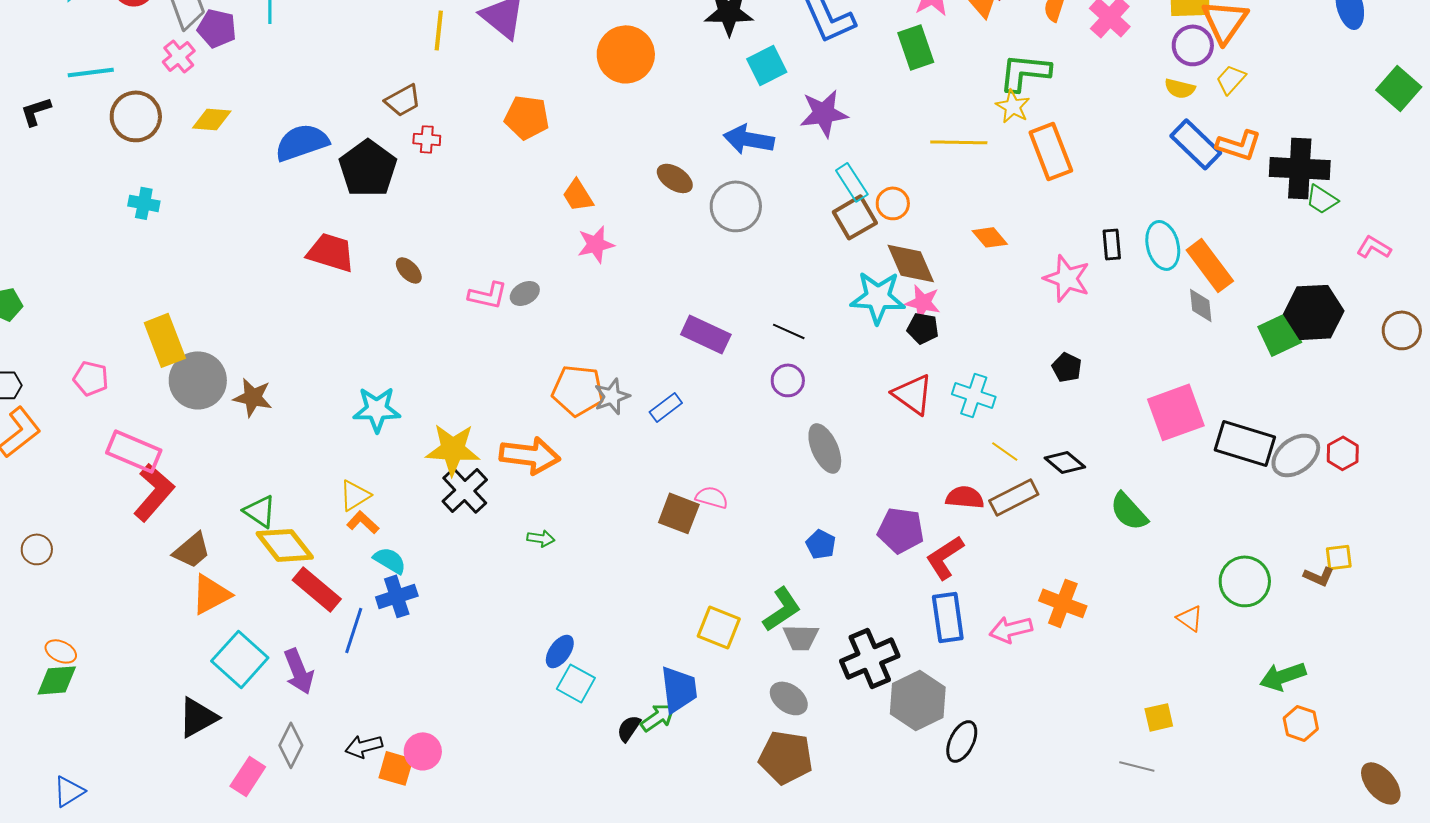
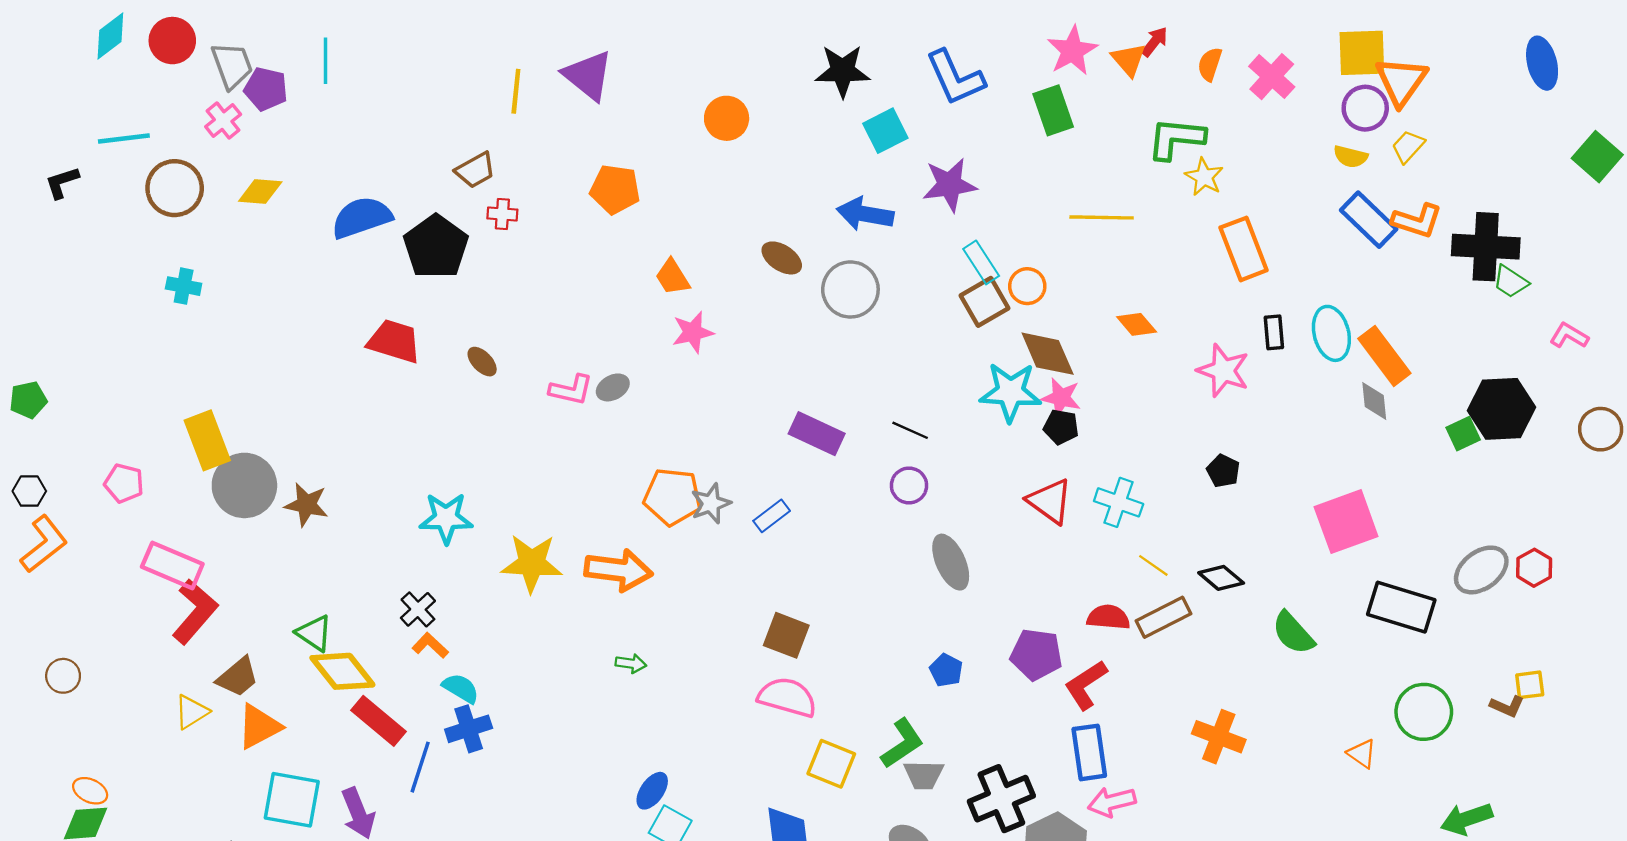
orange circle: (626, 54) -> (727, 118), size x0.7
yellow star: (1013, 106) -> (1204, 177), moved
orange rectangle: (1051, 151) -> (1244, 249), moved
green square: (1280, 334) -> (1463, 434), size x0.7
black rectangle: (1245, 443) -> (1401, 607), moved
black cross: (465, 490) -> (418, 609), moved, size x0.7
yellow triangle: (355, 495) -> (191, 712), moved
pink semicircle: (712, 497) -> (787, 697), moved, size x1.6
pink arrow: (1011, 629) -> (1112, 802), moved
cyan square: (240, 659) -> (292, 800), turned -32

